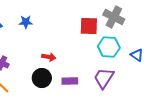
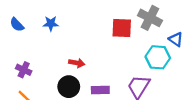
cyan hexagon: (109, 47) -> (158, 57), moved
blue triangle: (137, 55) -> (176, 39), moved

